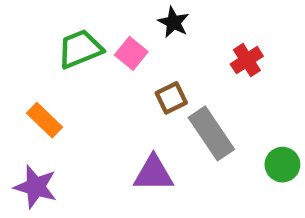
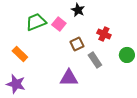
red cross: (247, 60) -> (104, 34), moved, turned -32
gray rectangle: (211, 133) -> (95, 60), size x0.7
green circle: (282, 165) -> (127, 55), moved

